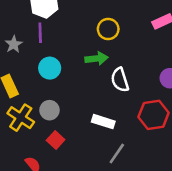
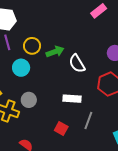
yellow circle: (108, 29) -> (32, 46), moved
red square: (56, 140) -> (61, 129), moved

